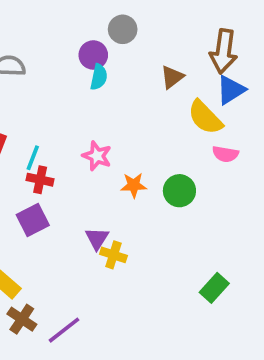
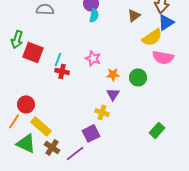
yellow semicircle: (205, 117) -> (152, 37), turned -80
pink semicircle: (225, 154) -> (163, 57), size x1.5
purple square: (33, 220) -> (91, 133), moved
purple triangle: (97, 238) -> (113, 94), moved

